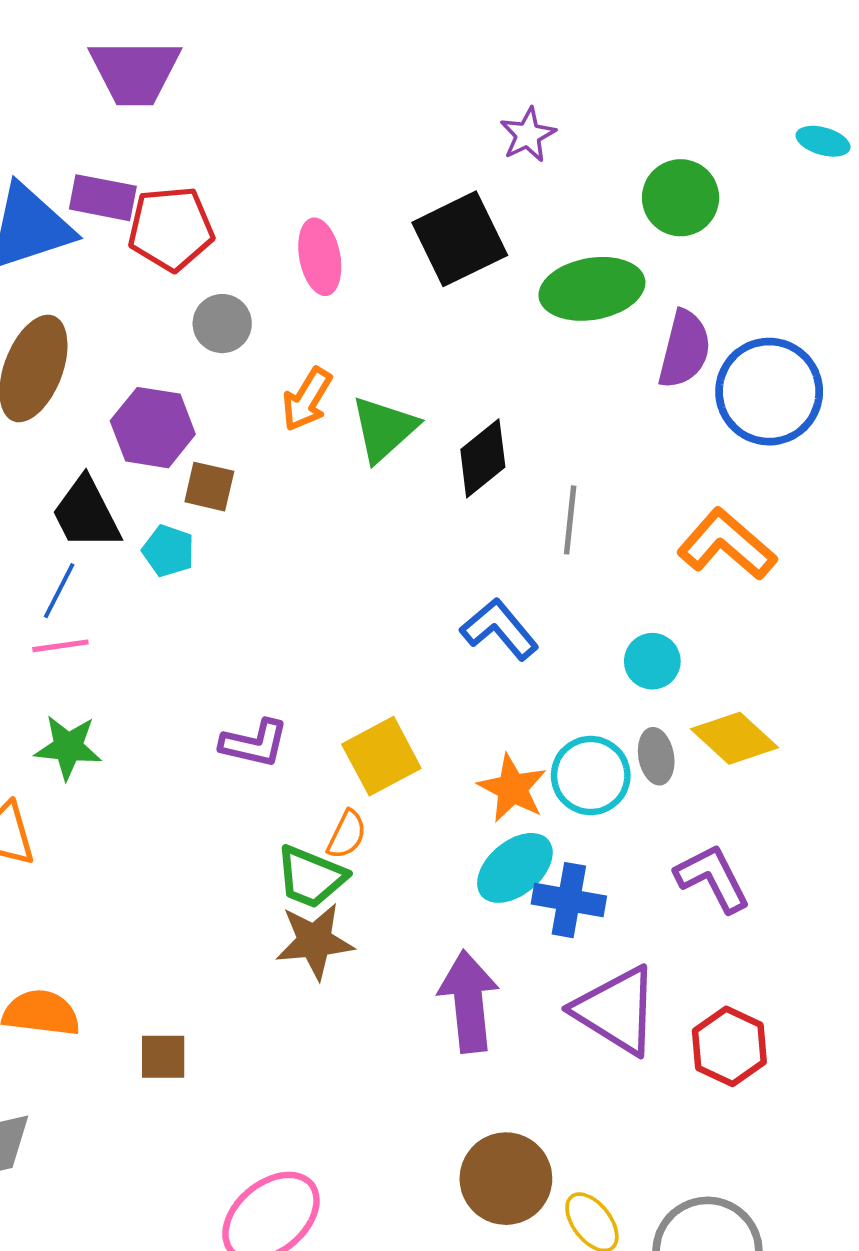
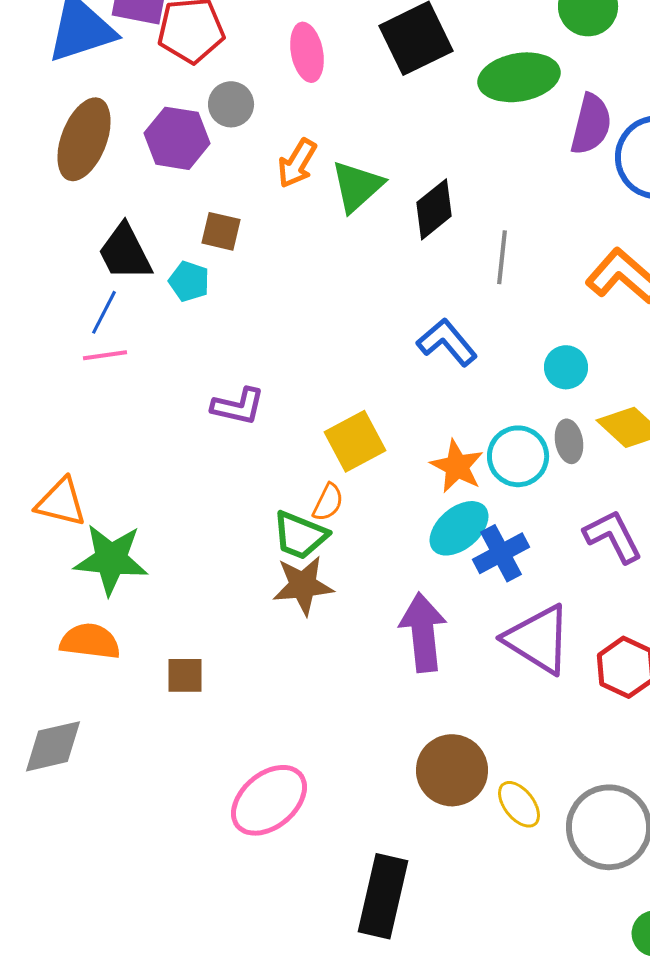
purple hexagon: (153, 428) -> (177, 138), moved
purple L-shape: (254, 743) -> (238, 406), moved
green star: (68, 747) -> (111, 559), moved, size x1.4
blue cross: (569, 900) -> (501, 553), turned -38

